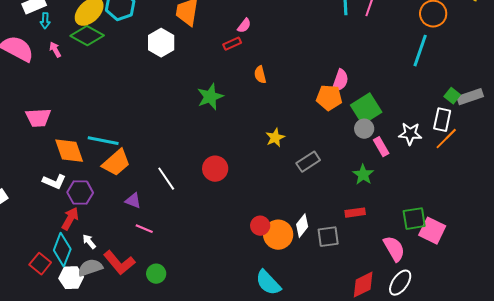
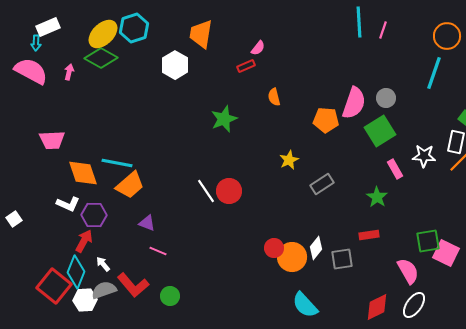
cyan arrow: (45, 21) -> (36, 43), moved
pink arrow: (55, 50) -> (69, 72), turned 42
pink semicircle: (340, 81) -> (354, 103), size x1.4
orange pentagon: (329, 98) -> (326, 120), moved
gray circle: (364, 129) -> (386, 98), moved
white line: (166, 179) -> (206, 191), moved
red square: (40, 264) -> (54, 286), size x1.6
cyan semicircle: (268, 283) -> (305, 305), moved

